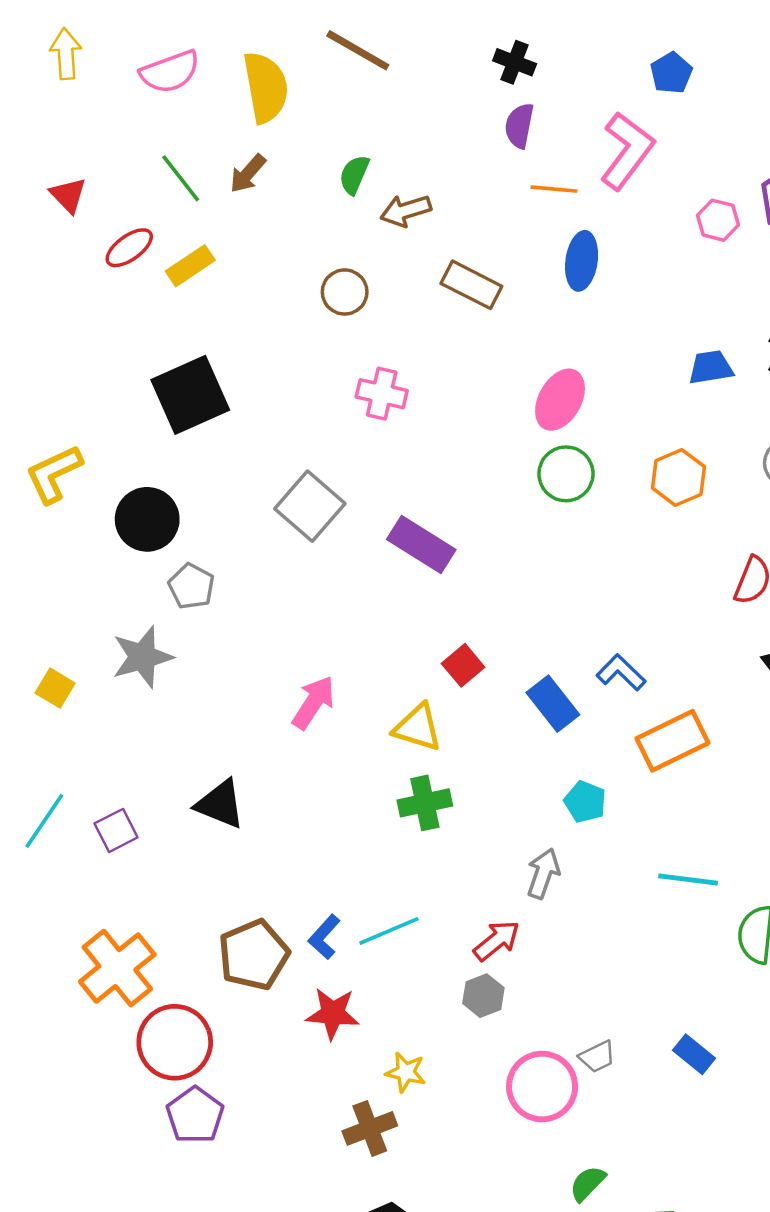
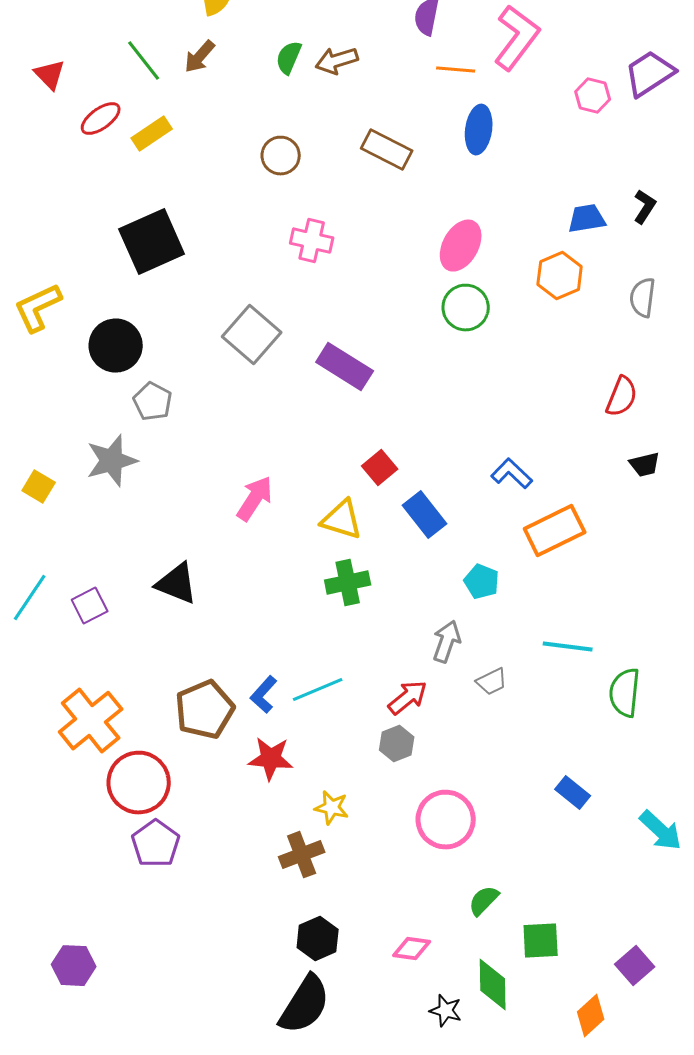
brown arrow: (406, 211) -> (337, 61), moved
orange hexagon: (678, 477) -> (560, 276), moved
blue rectangle: (553, 704) -> (425, 515), moved
gray trapezoid: (597, 1057) -> (492, 682), moved

